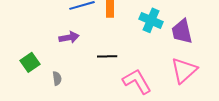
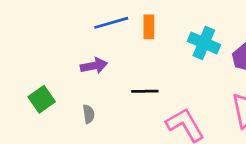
gray semicircle: (57, 78) -> (89, 114), moved

